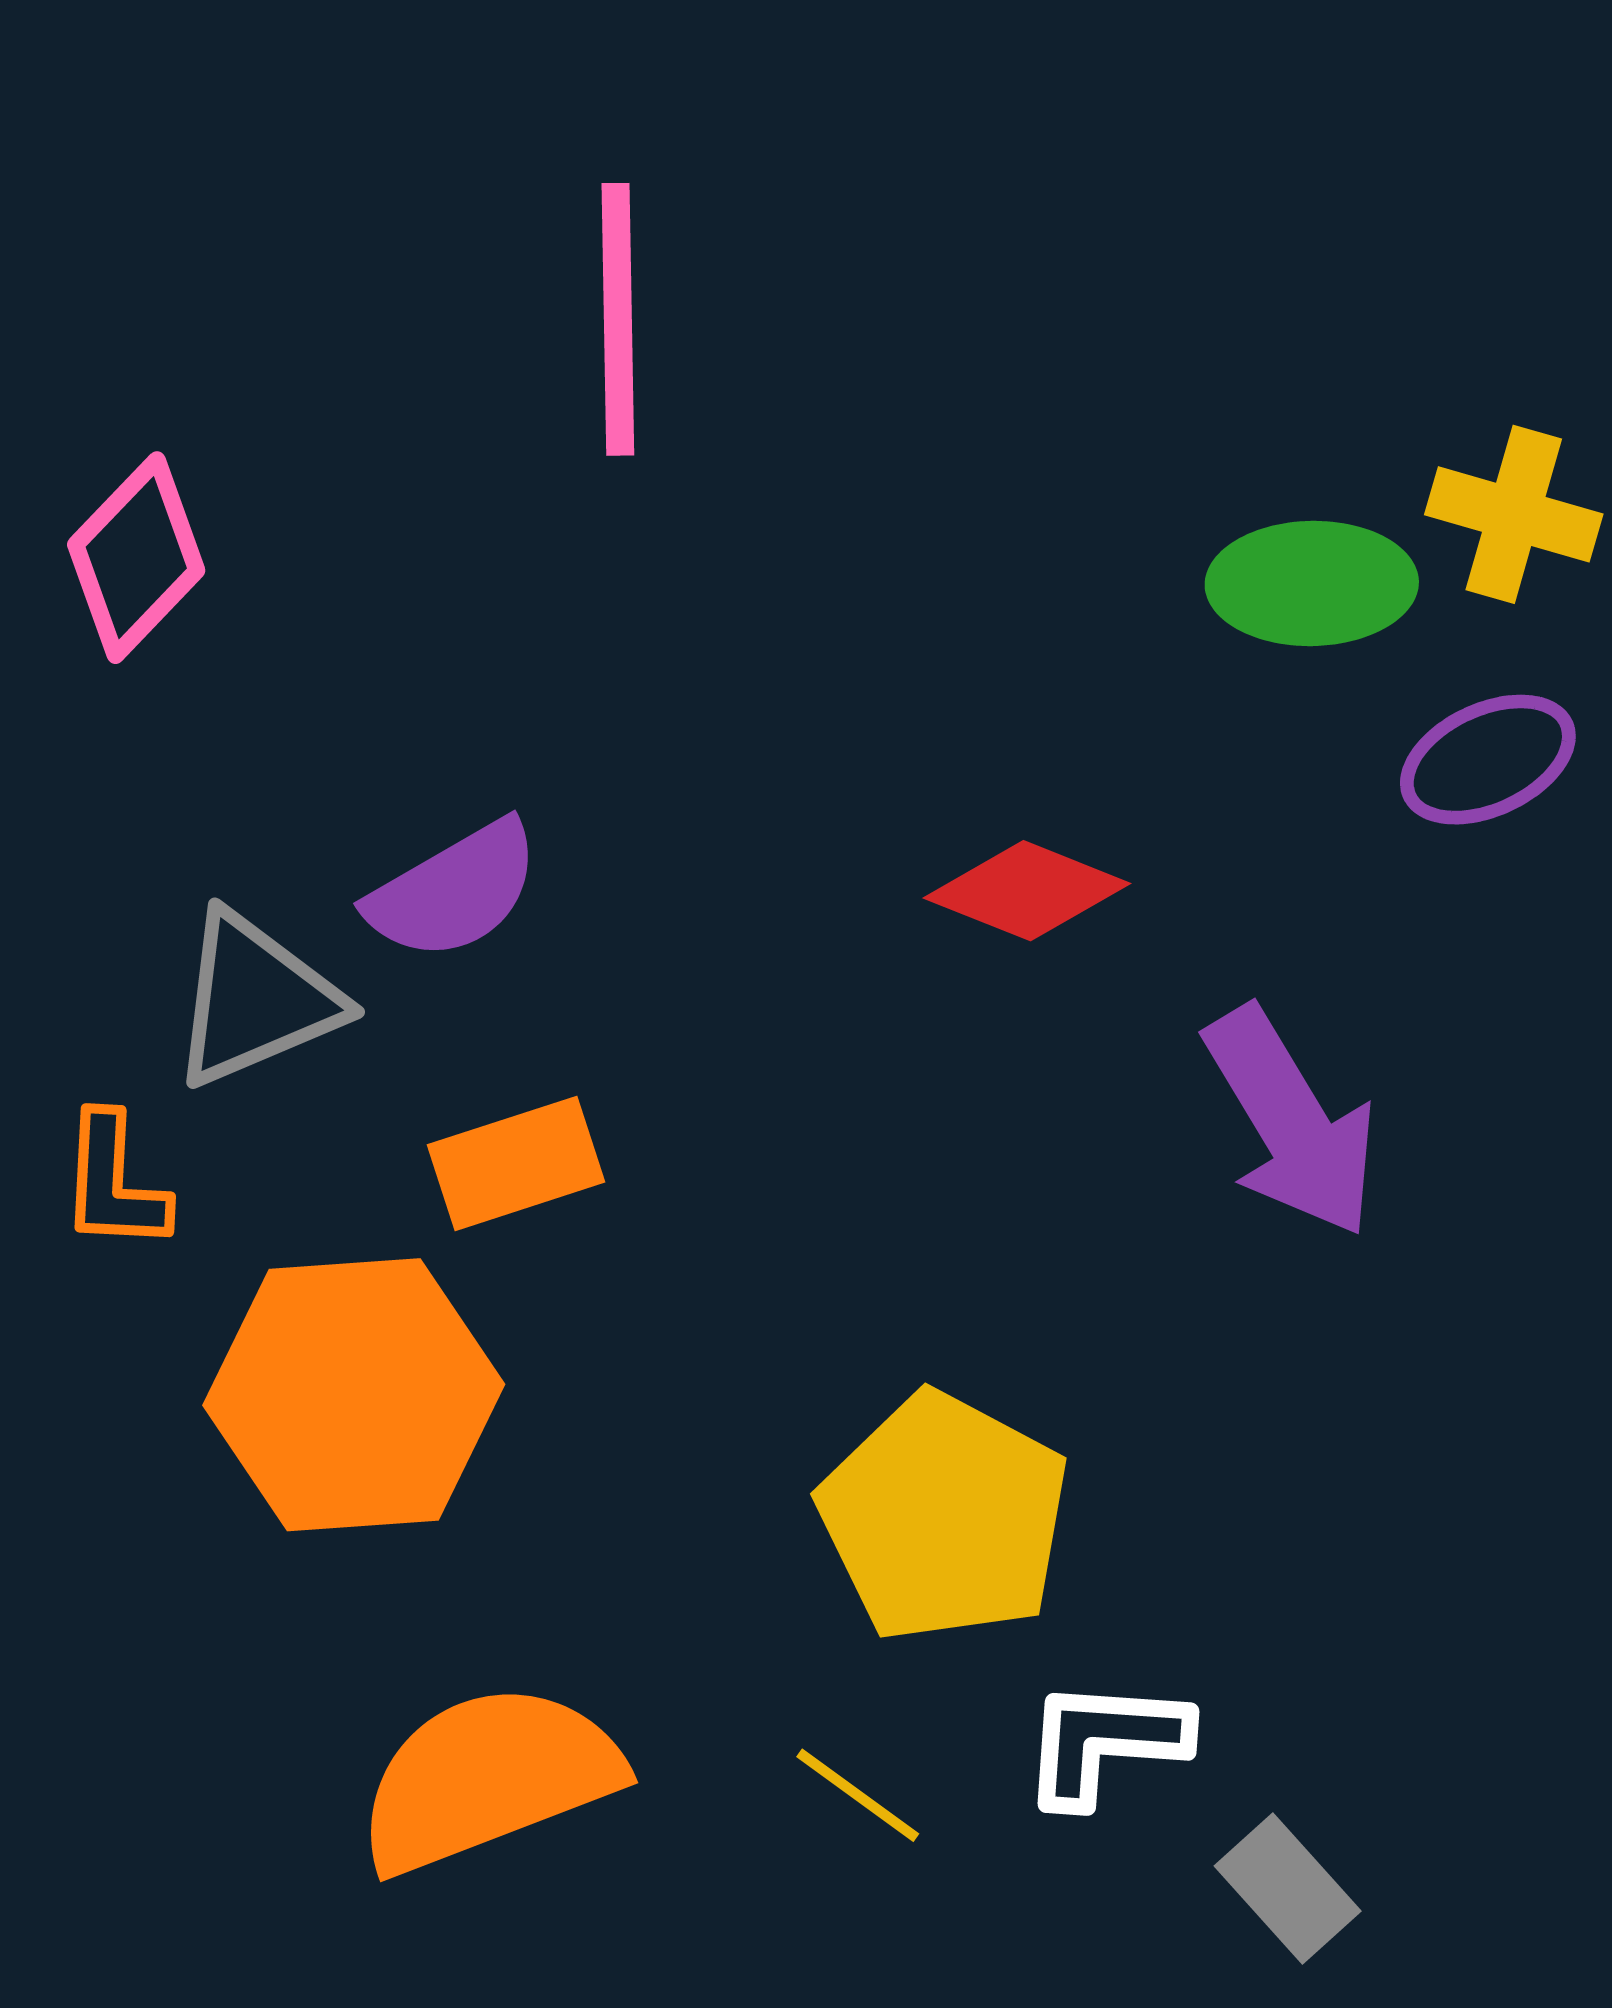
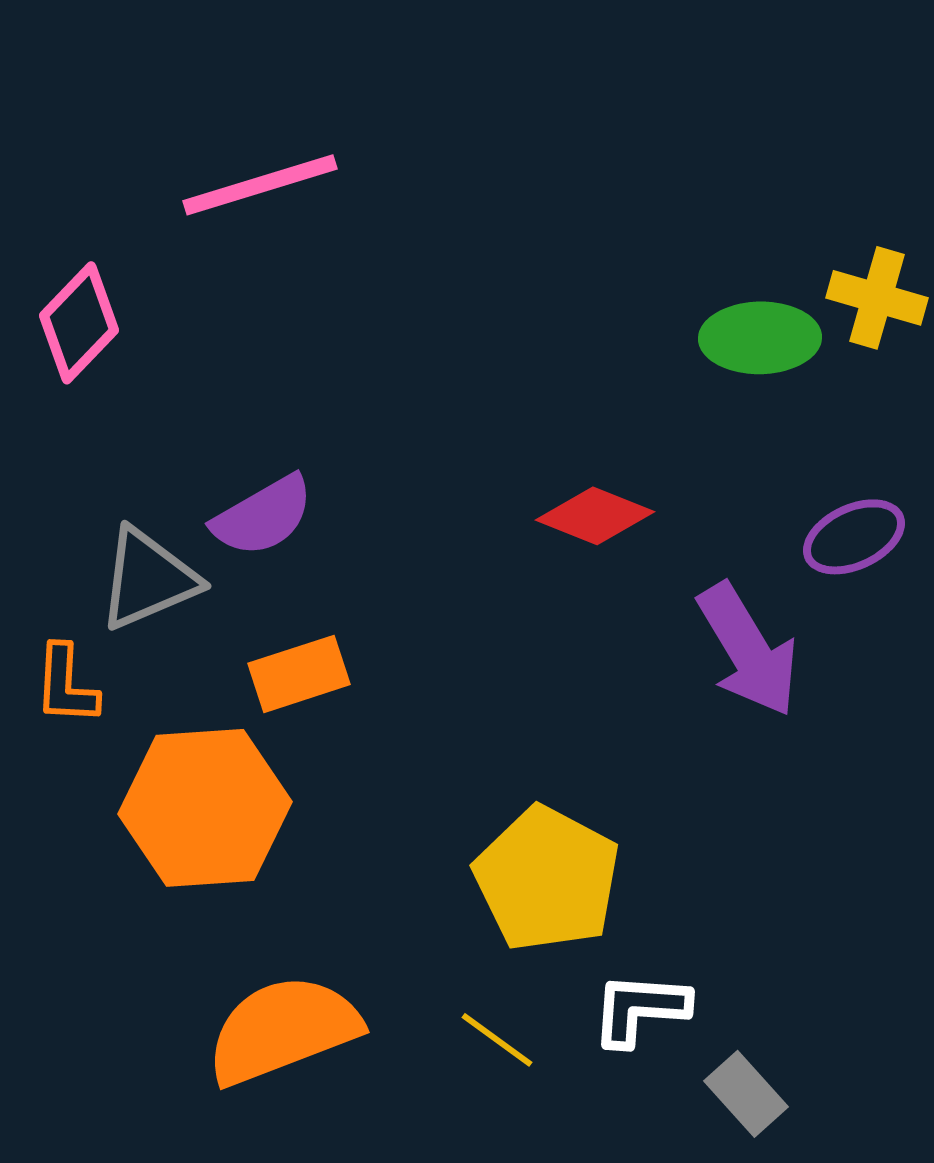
pink line: (618, 319) -> (260, 185), moved, turned 74
purple ellipse: (1488, 760) -> (854, 537), moved

